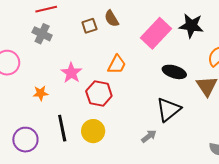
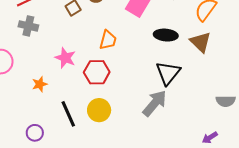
gray arrow: (149, 136) -> (155, 103), size x1.8
purple circle: (25, 140) -> (35, 133), size x0.7

